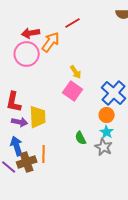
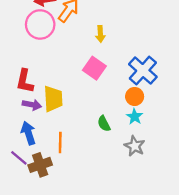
yellow arrow: (76, 72) -> (100, 34), moved, turned 32
gray star: (104, 147) -> (135, 146), moved
brown cross: (27, 162) -> (40, 165), moved

